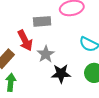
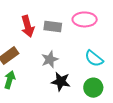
red arrow: (25, 40) -> (28, 26), moved

